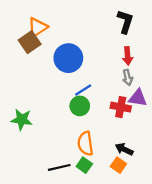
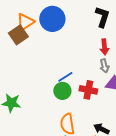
blue circle: (68, 58) -> (52, 19), moved
red cross: (121, 107) -> (88, 90), moved

